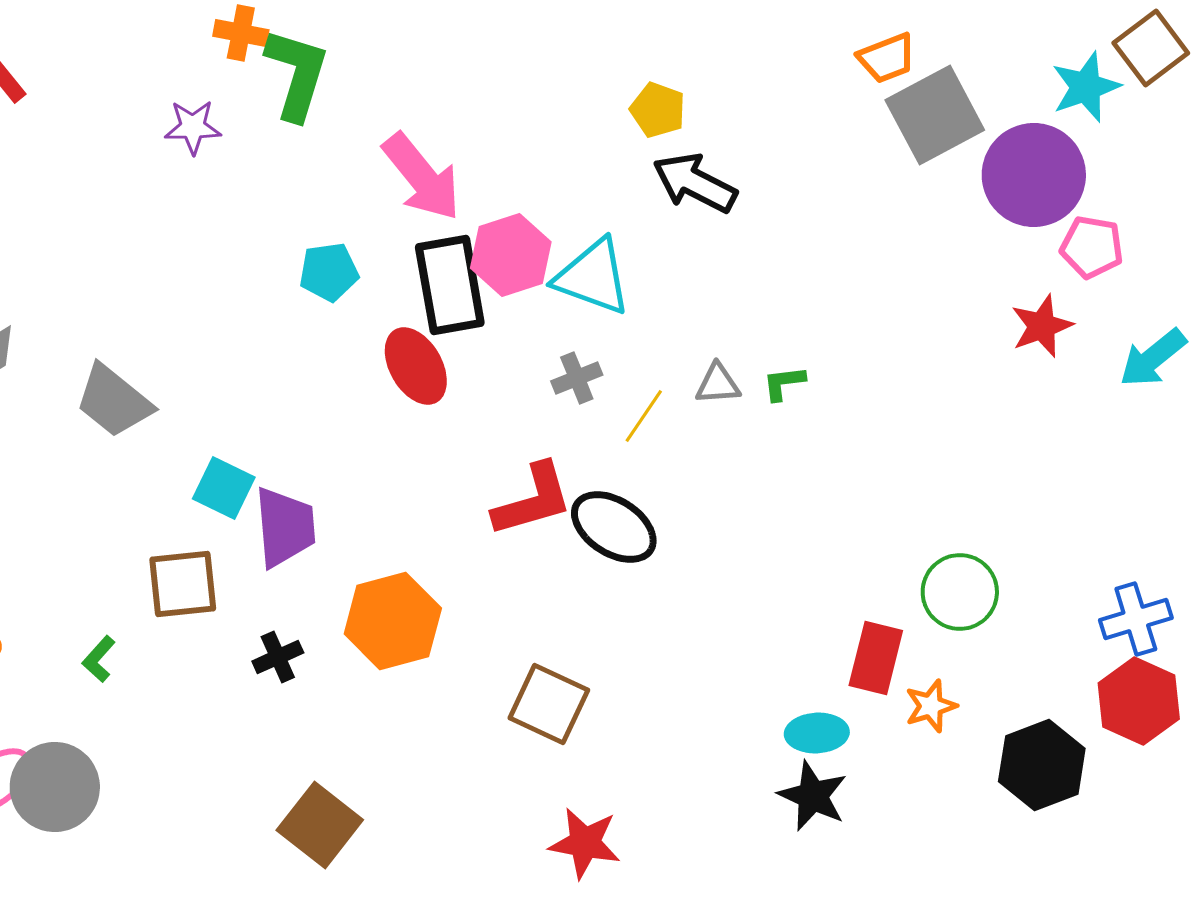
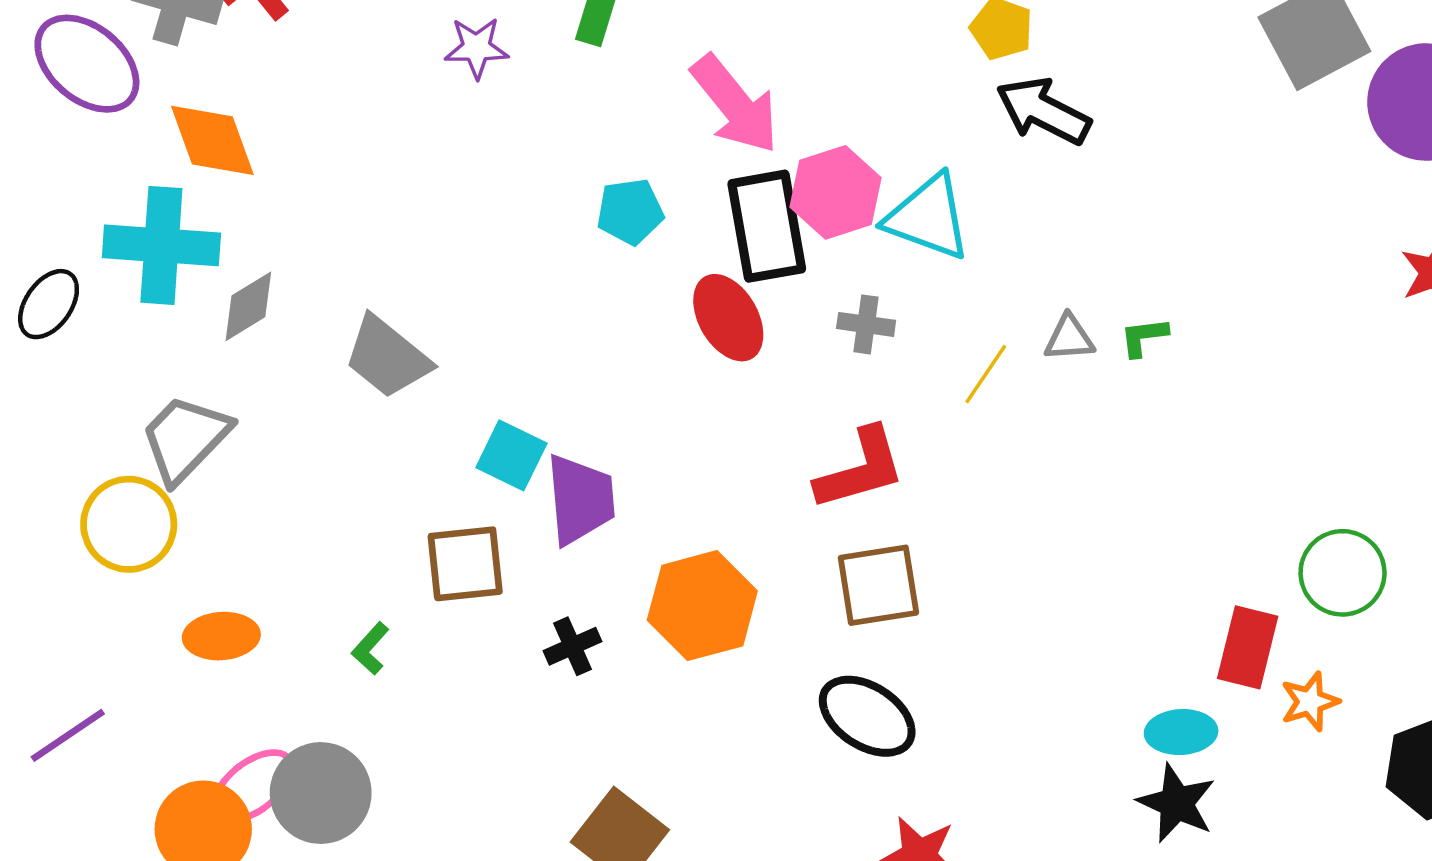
gray cross: (577, 378) -> (866, 324), moved, turned 30
black ellipse: (614, 527) -> (867, 716), moved
brown square: (549, 704) -> (878, 585), moved, turned -34

